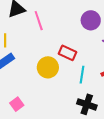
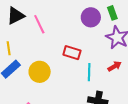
yellow circle: (48, 67) -> (40, 72), moved

